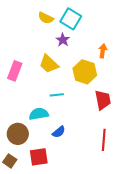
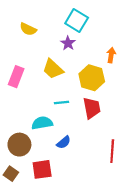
yellow semicircle: (46, 18) -> (28, 29), moved
red trapezoid: (103, 100) -> (92, 108), moved

